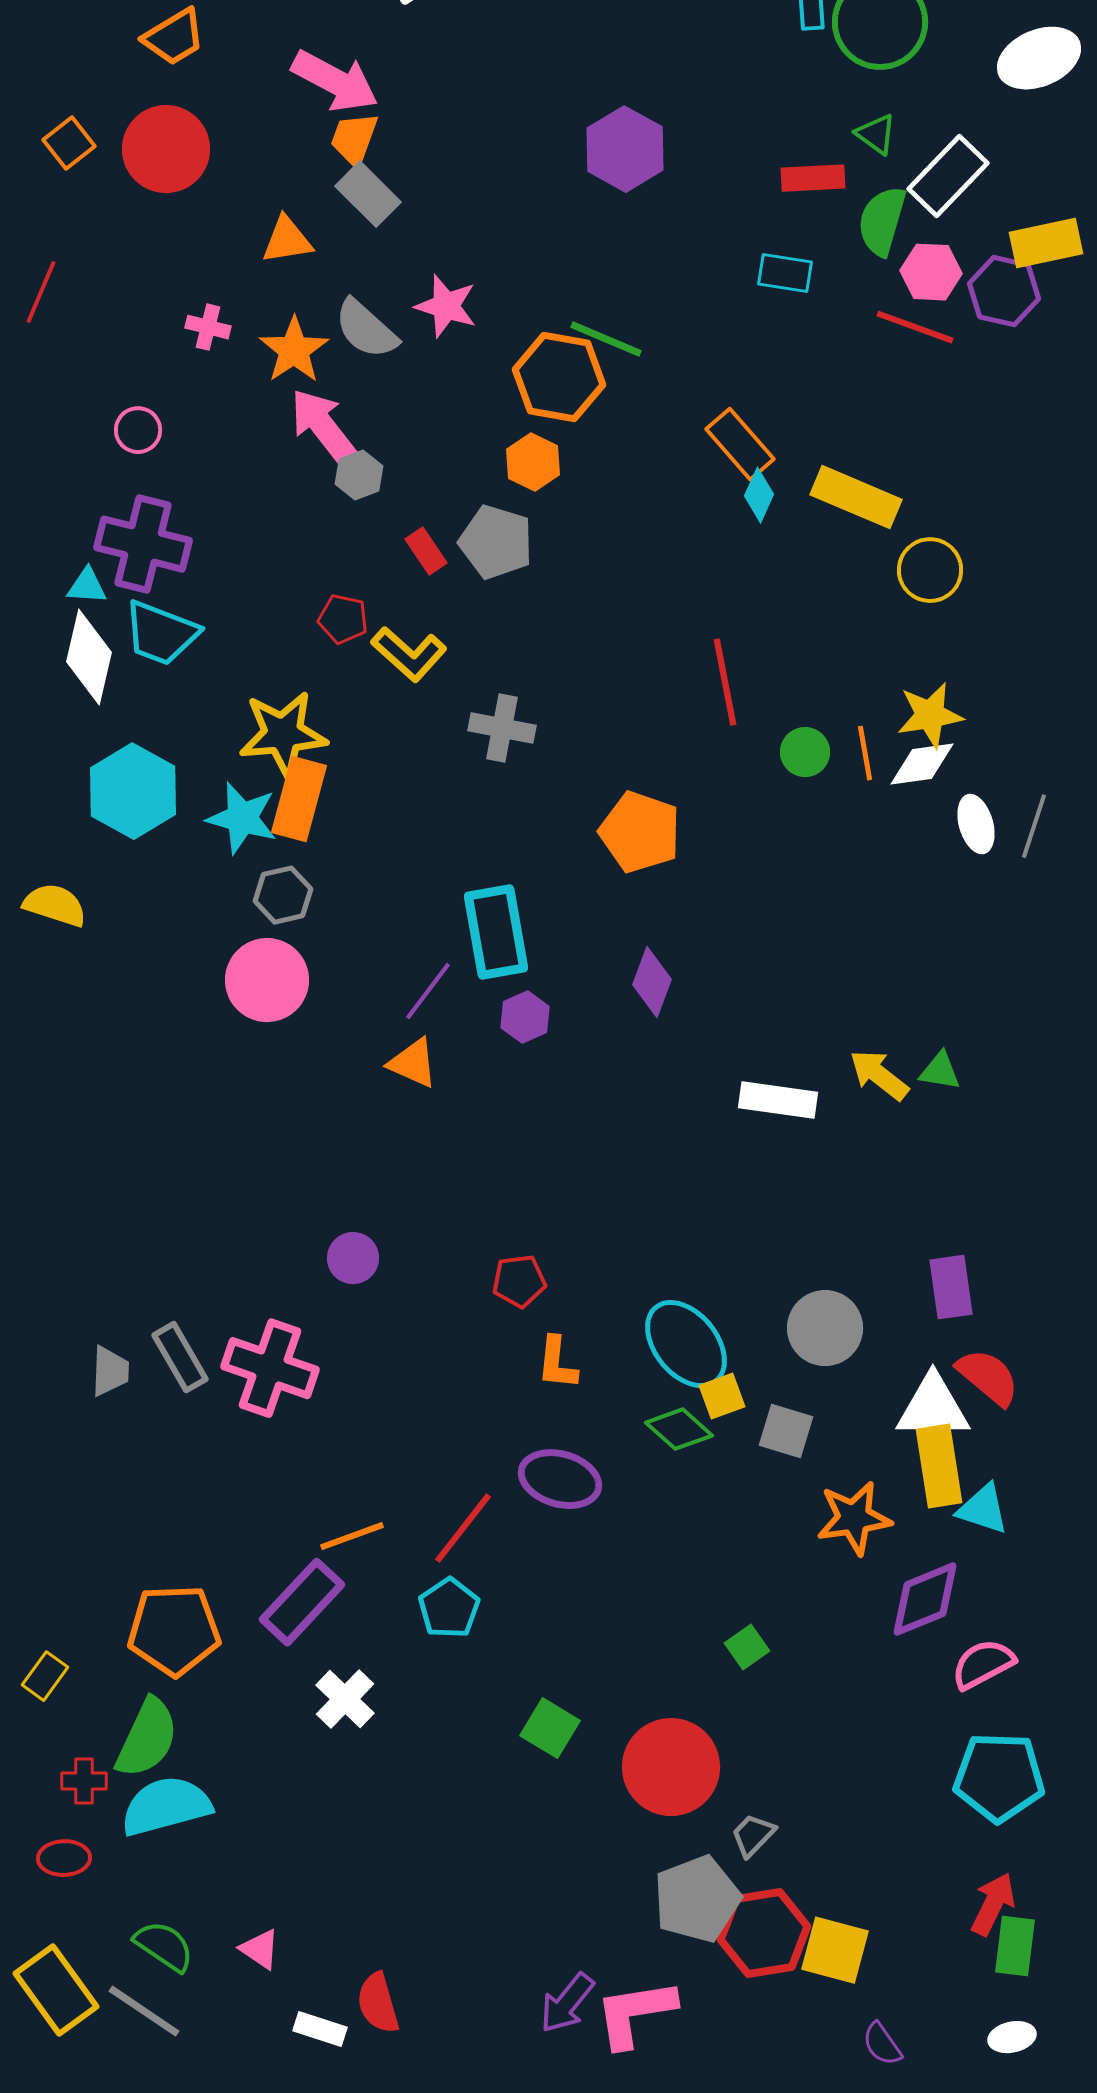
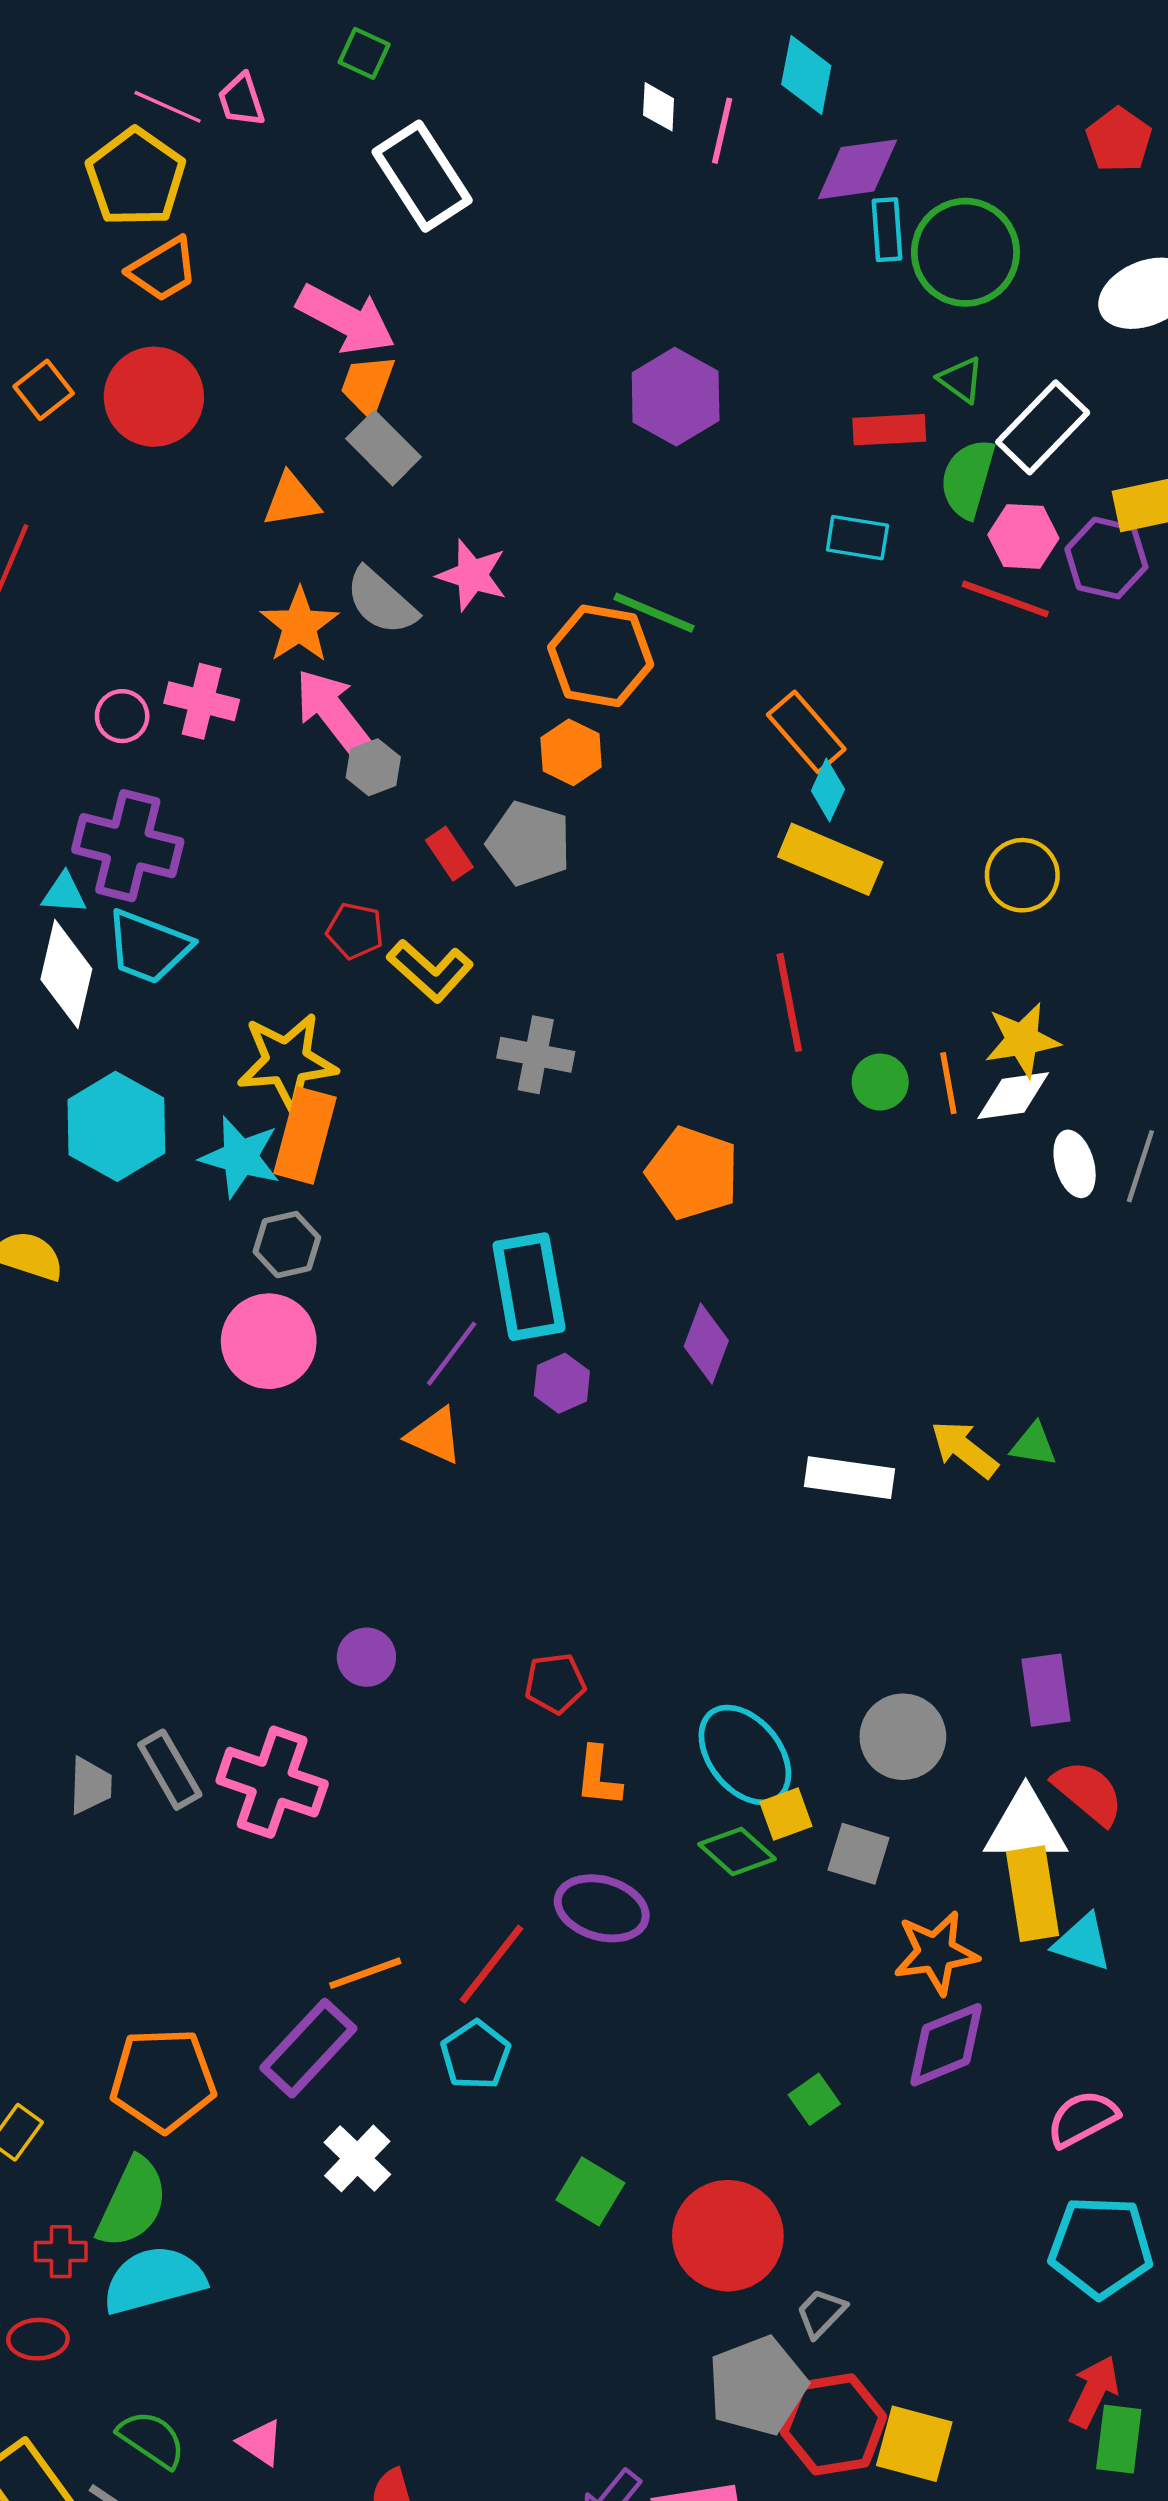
pink cross: (208, 327) -> (202, 701), moved, size x1.4
yellow rectangle: (856, 497) -> (830, 859), moved
purple diamond: (925, 1599) -> (946, 2045), moved

